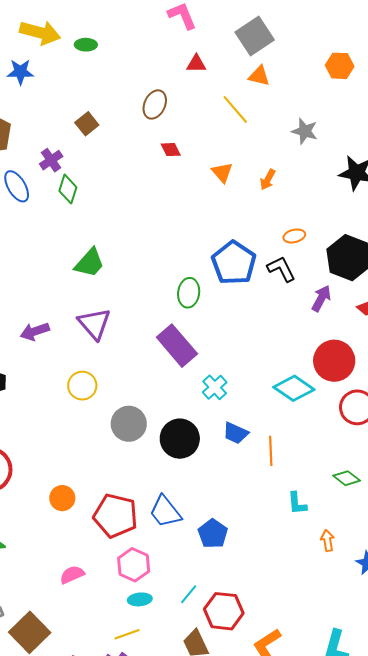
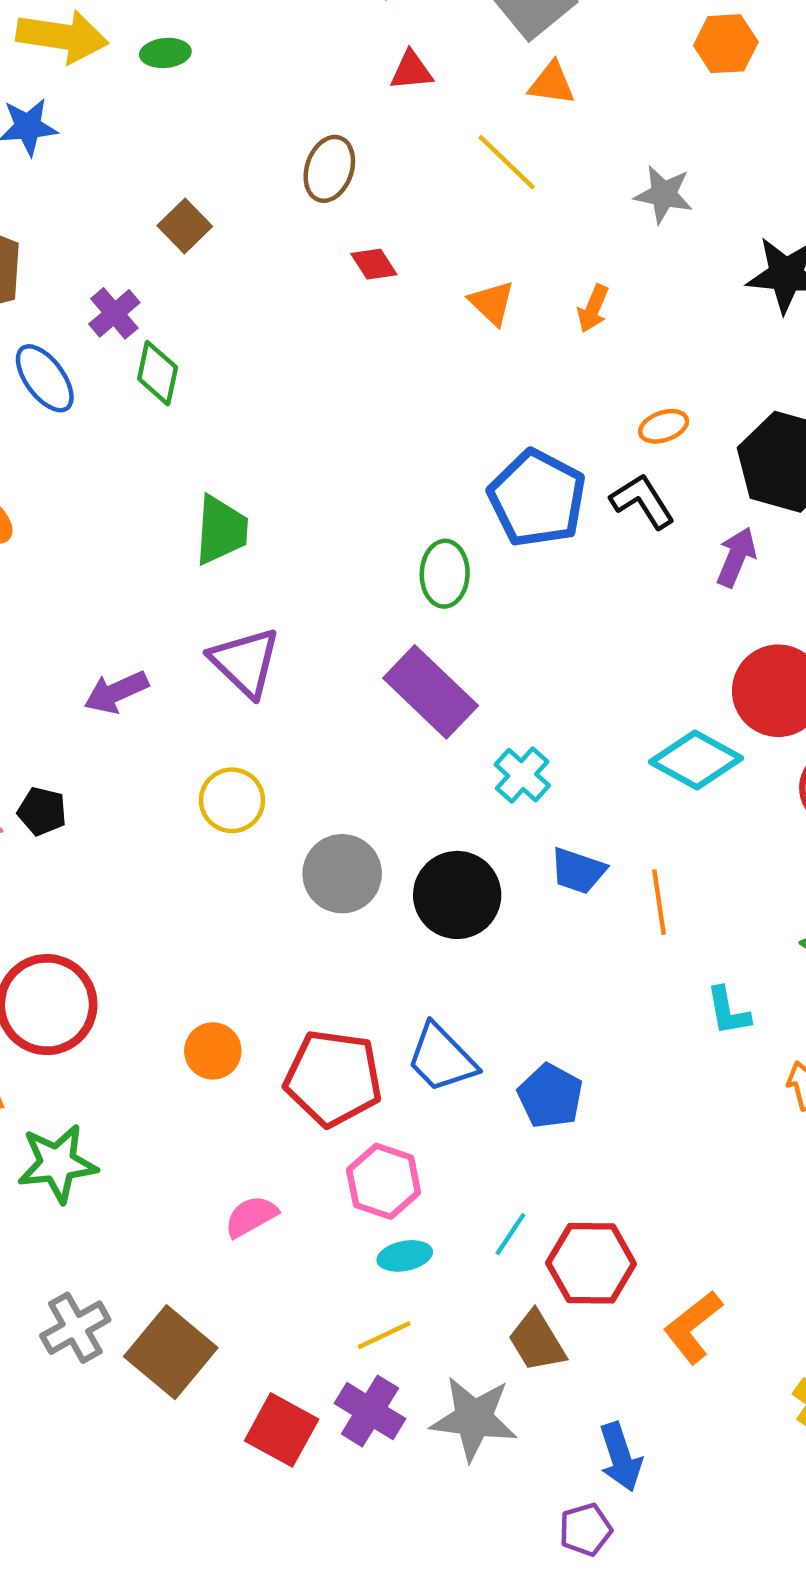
green trapezoid: (90, 263) -> (221, 530), turned -32

